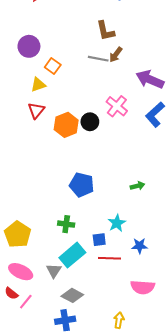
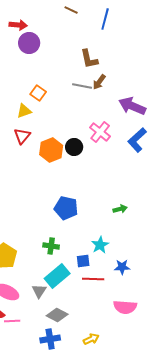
purple circle: (29, 46) -> (29, 43), moved
pink line: (26, 302) -> (12, 321), turned 49
yellow arrow: (119, 320) -> (91, 339), moved, turned 56

